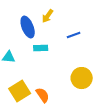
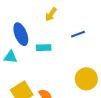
blue ellipse: (28, 27) -> (21, 34), moved

